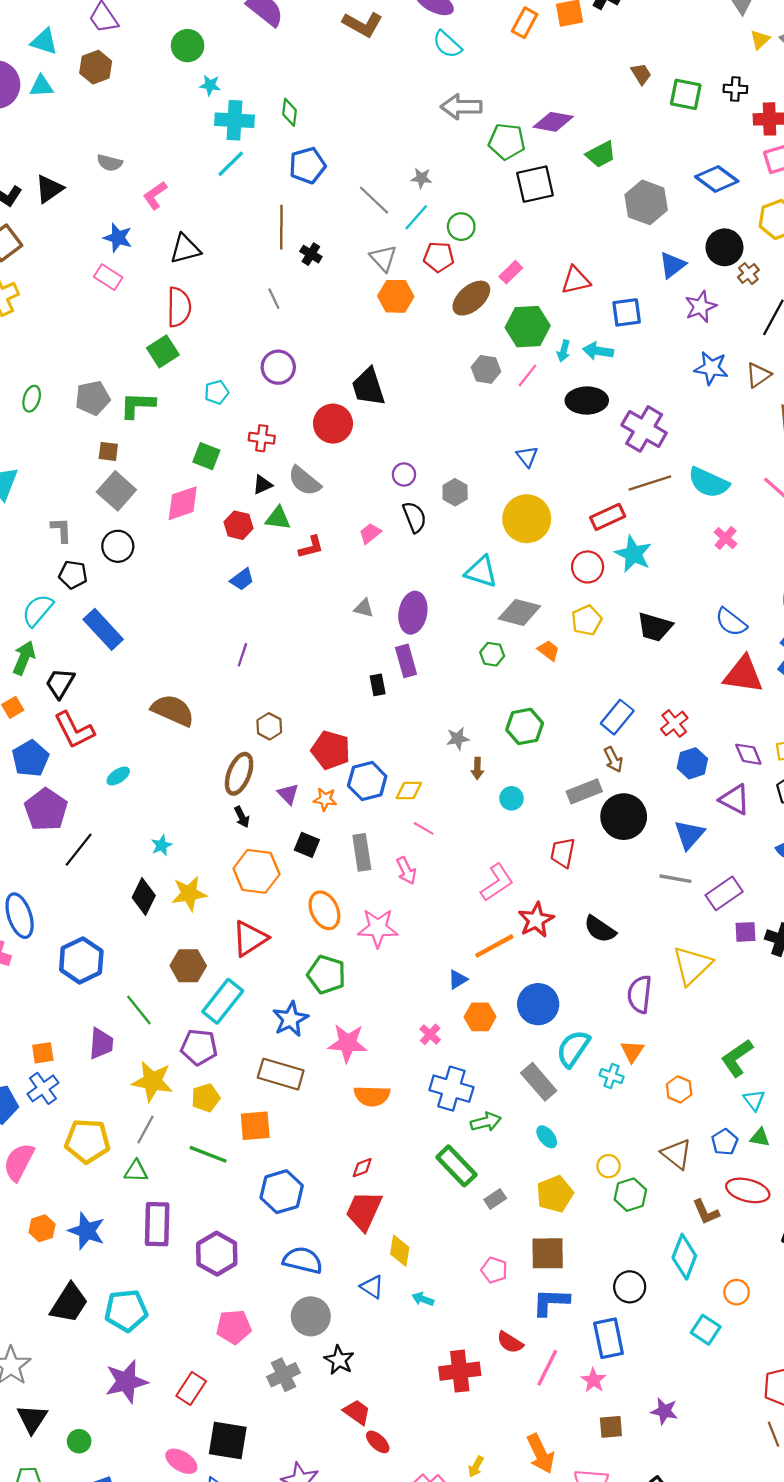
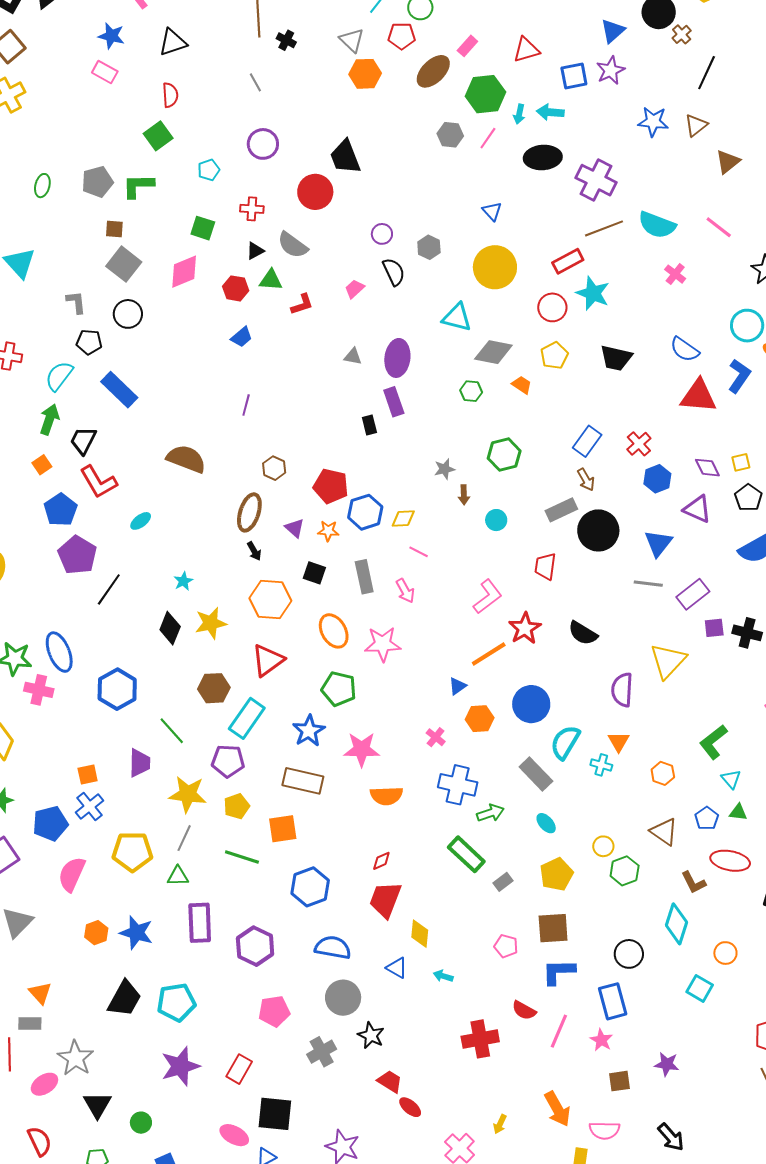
red semicircle: (179, 307) -> (170, 95), size x0.7
purple star: (701, 307) -> (611, 70), moved

